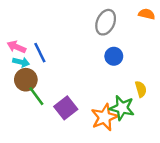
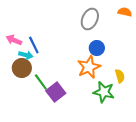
cyan arrow: (21, 62) -> (26, 55), moved
green line: (36, 96) -> (41, 82), moved
orange star: (104, 117) -> (89, 67), moved

